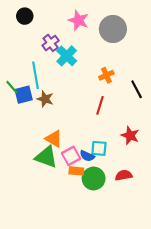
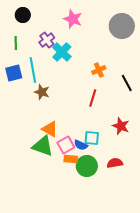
gray circle: (113, 29) -> (122, 26), moved
green line: (12, 87) -> (16, 43), moved, turned 40
blue square: (24, 95) -> (14, 73), moved

